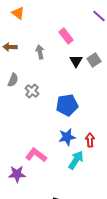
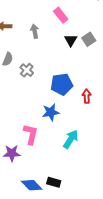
blue star: (67, 137) -> (51, 112), moved
red arrow: (90, 140) -> (87, 96), moved
pink L-shape: (36, 155) -> (31, 134), turned 65

